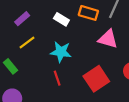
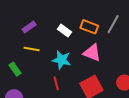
pink triangle: (108, 39) -> (92, 53), moved
yellow line: (27, 43) -> (32, 49), turned 42

